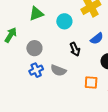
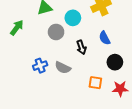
blue semicircle: (97, 38) -> (105, 38), turned 96
gray circle: (34, 48) -> (56, 32), moved

